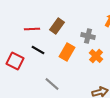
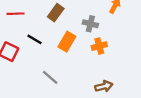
red line: (32, 29) -> (15, 14), moved
orange cross: (96, 56) -> (99, 46), turned 32

